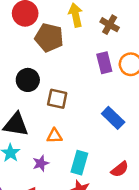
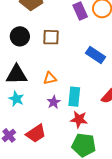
brown square: (57, 99) -> (51, 37), moved
purple star: (41, 163) -> (54, 102), moved

